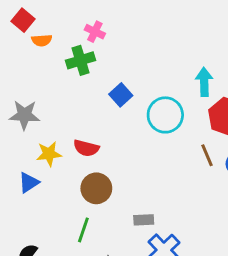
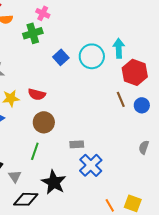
cyan circle: (165, 115) -> (92, 56), moved

